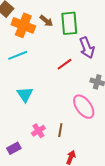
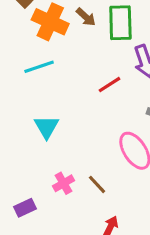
brown line: (60, 130) -> (97, 184), turned -56

